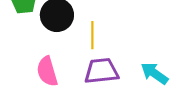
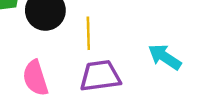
cyan arrow: (154, 73) -> (165, 57), moved

